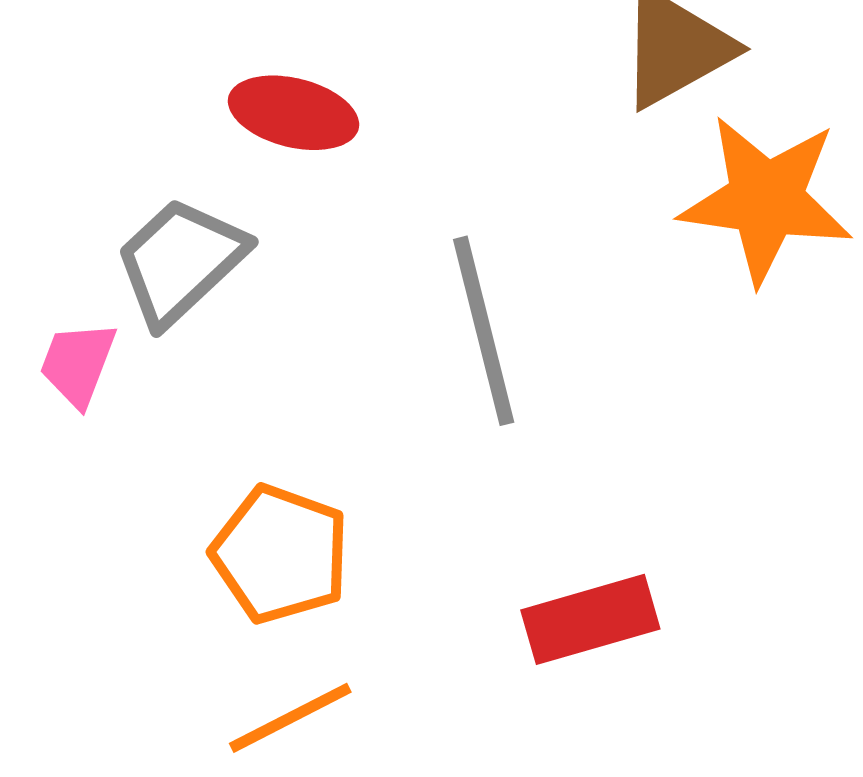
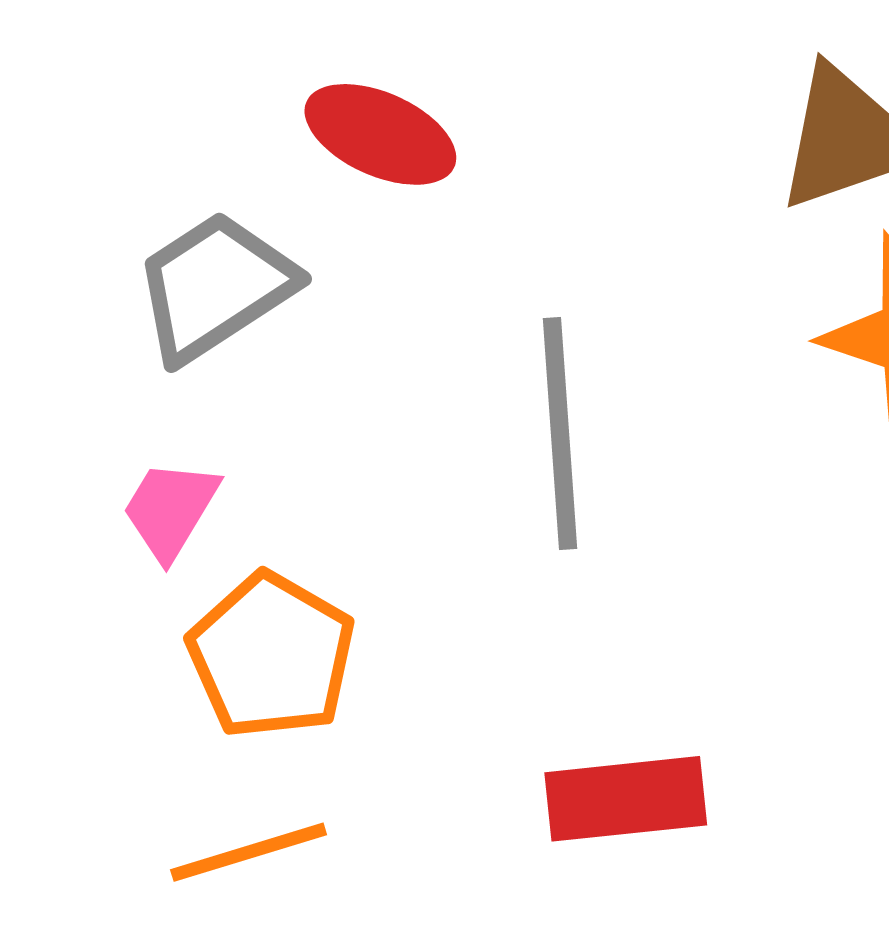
pink trapezoid: (78, 364) -> (170, 510), moved

